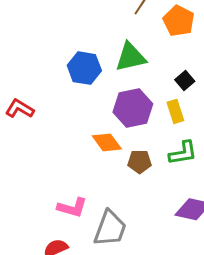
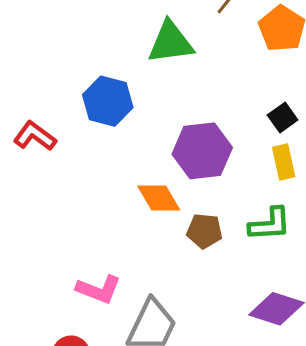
green triangle: (131, 57) -> (171, 42), moved
blue hexagon: (84, 68) -> (108, 101), moved
yellow rectangle: (175, 111) -> (284, 162), moved

